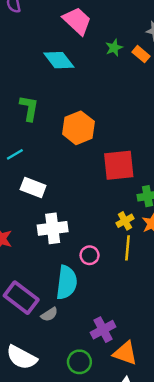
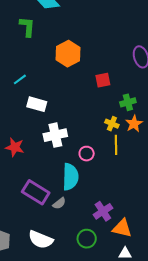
green L-shape: (29, 108) -> (27, 27), moved
red square: (119, 165) -> (103, 80), size x0.6
yellow cross: (125, 221) -> (112, 124), turned -32

